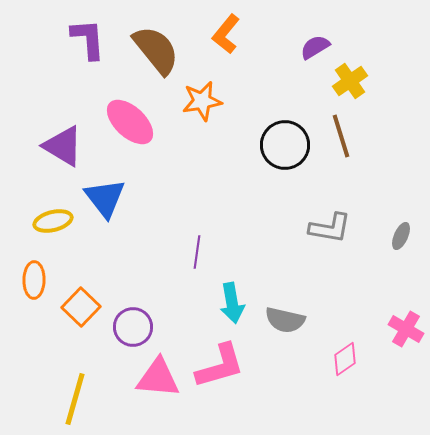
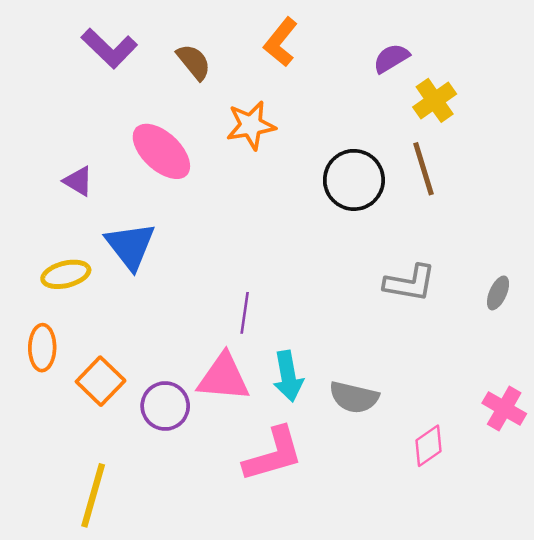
purple L-shape: (88, 39) -> (109, 48), turned 138
brown semicircle: (156, 50) -> (194, 62), size x0.6
purple triangle: (63, 146) -> (78, 181), size x0.6
pink triangle: (158, 378) -> (224, 377), moved

